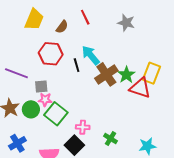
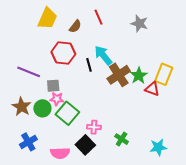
red triangle: (140, 88) -> (152, 89), size x0.7

